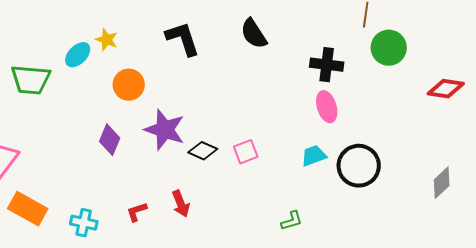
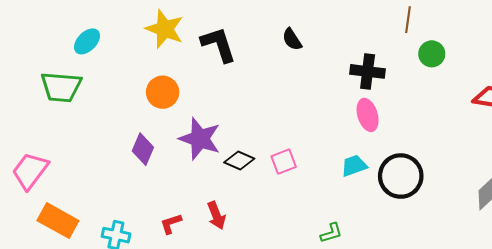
black semicircle: (254, 34) -> (292, 39), size x0.7
yellow star: (107, 40) -> (165, 29), moved, size x1.6
green circle: (389, 48) -> (432, 54), size x0.7
cyan ellipse: (78, 55) -> (87, 41), moved

